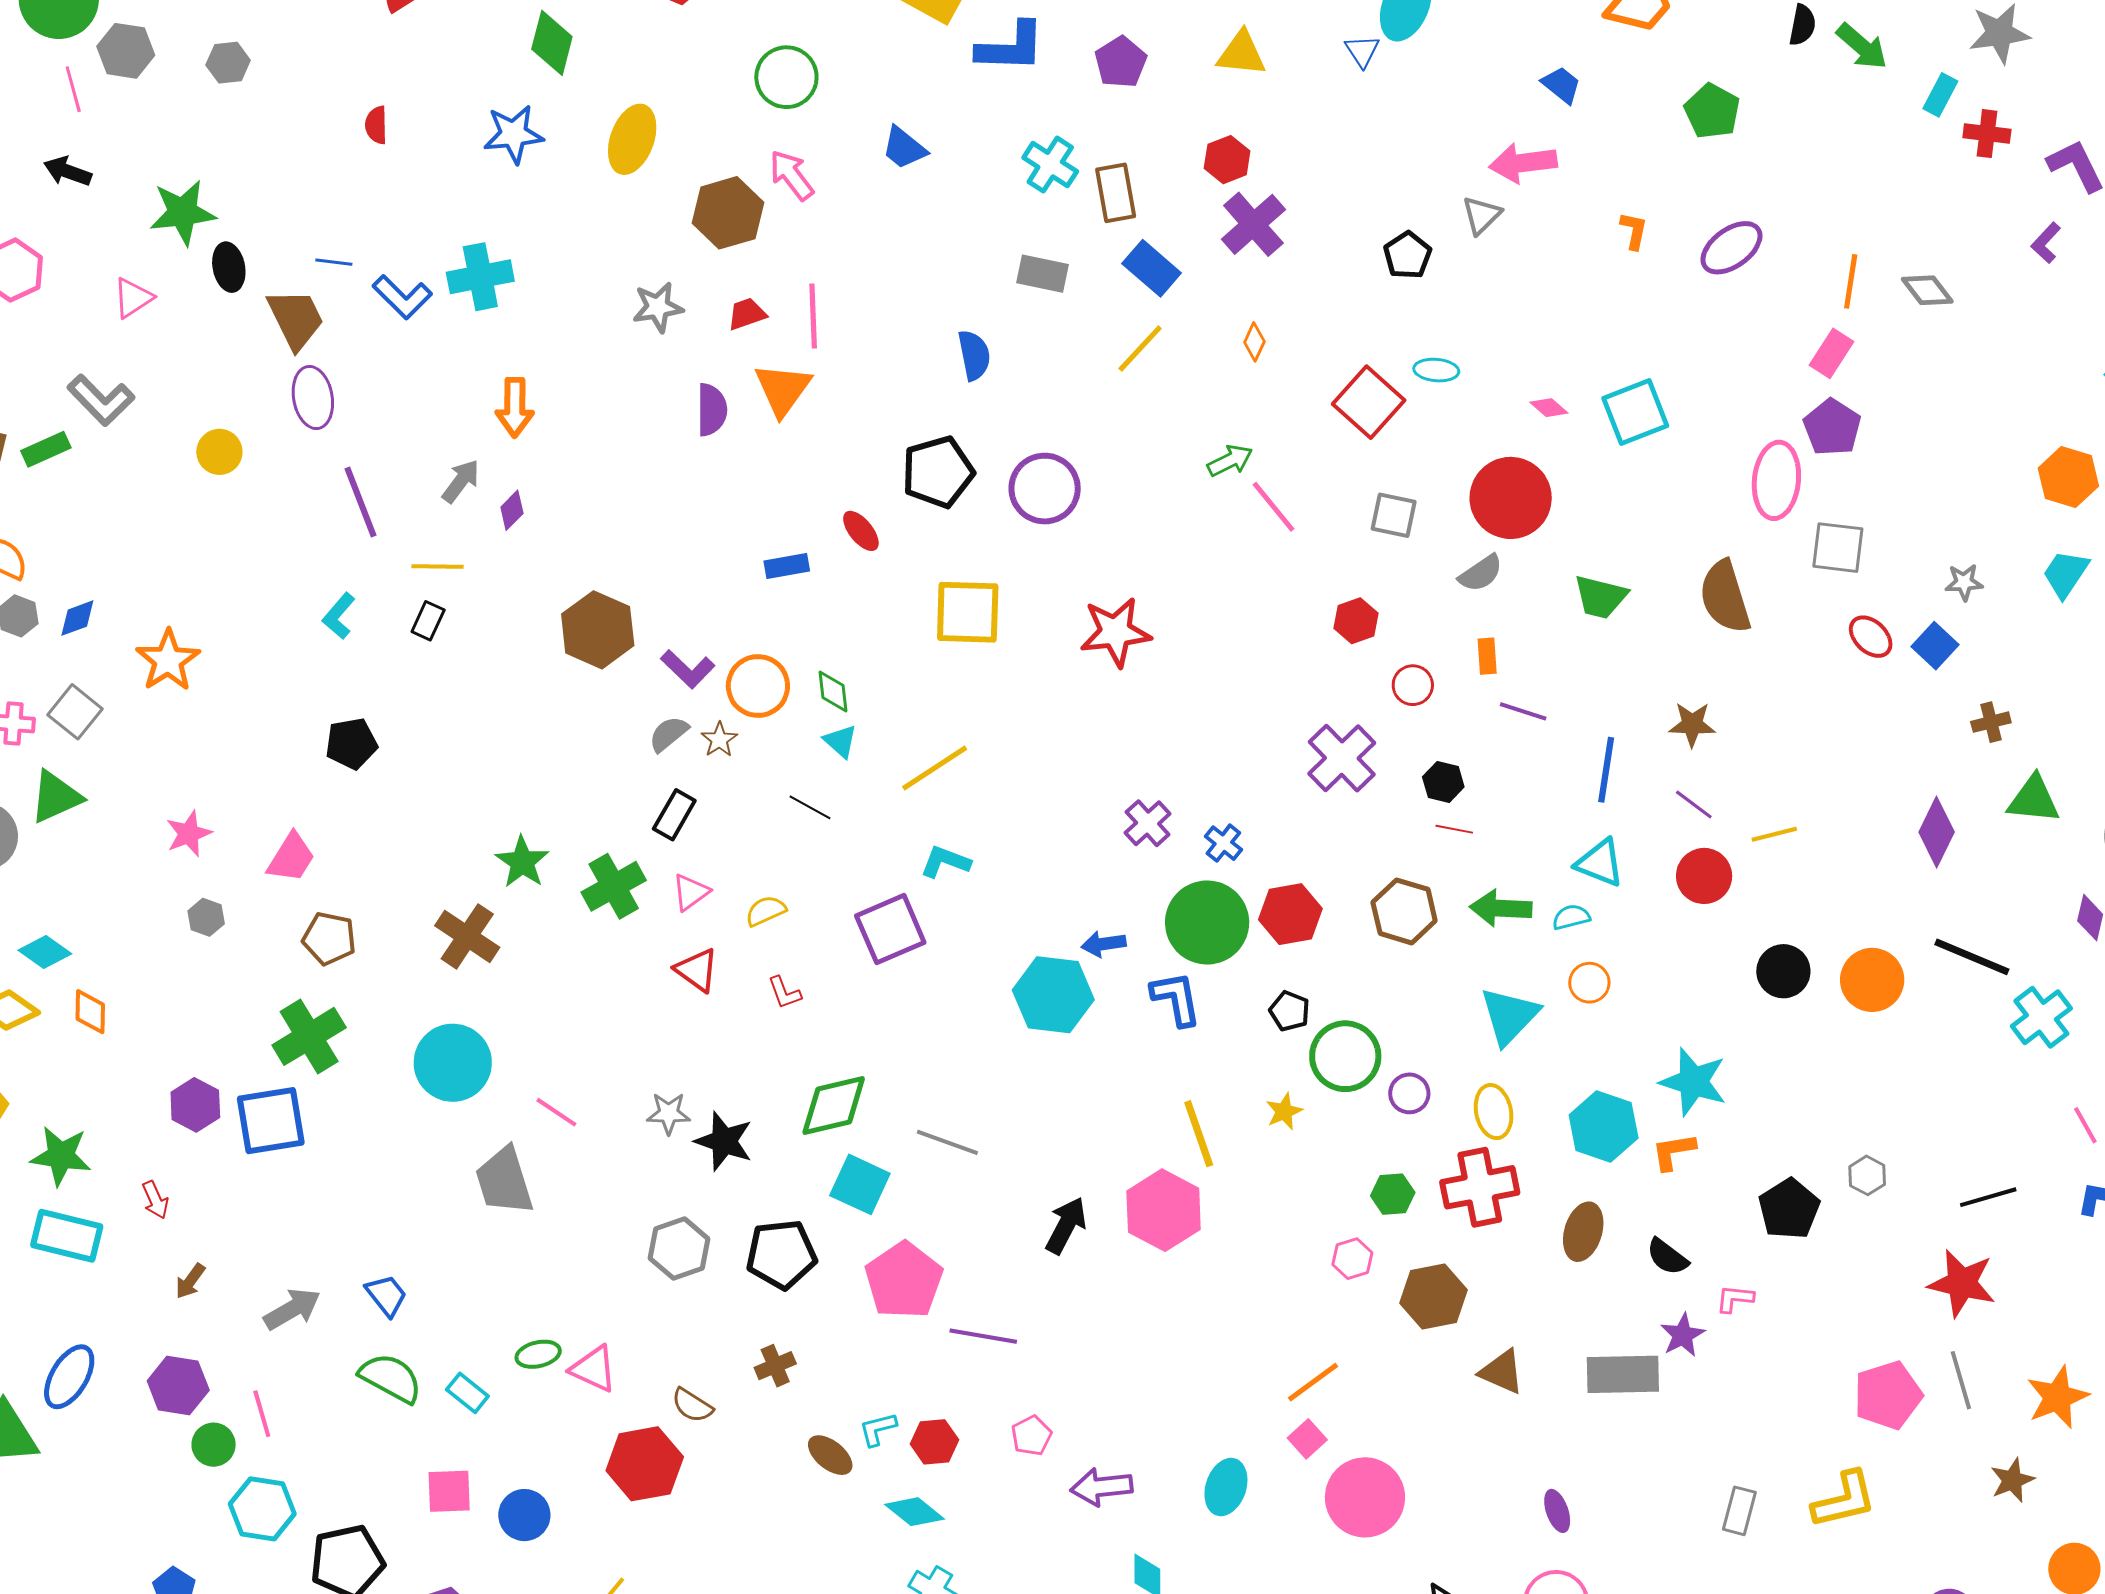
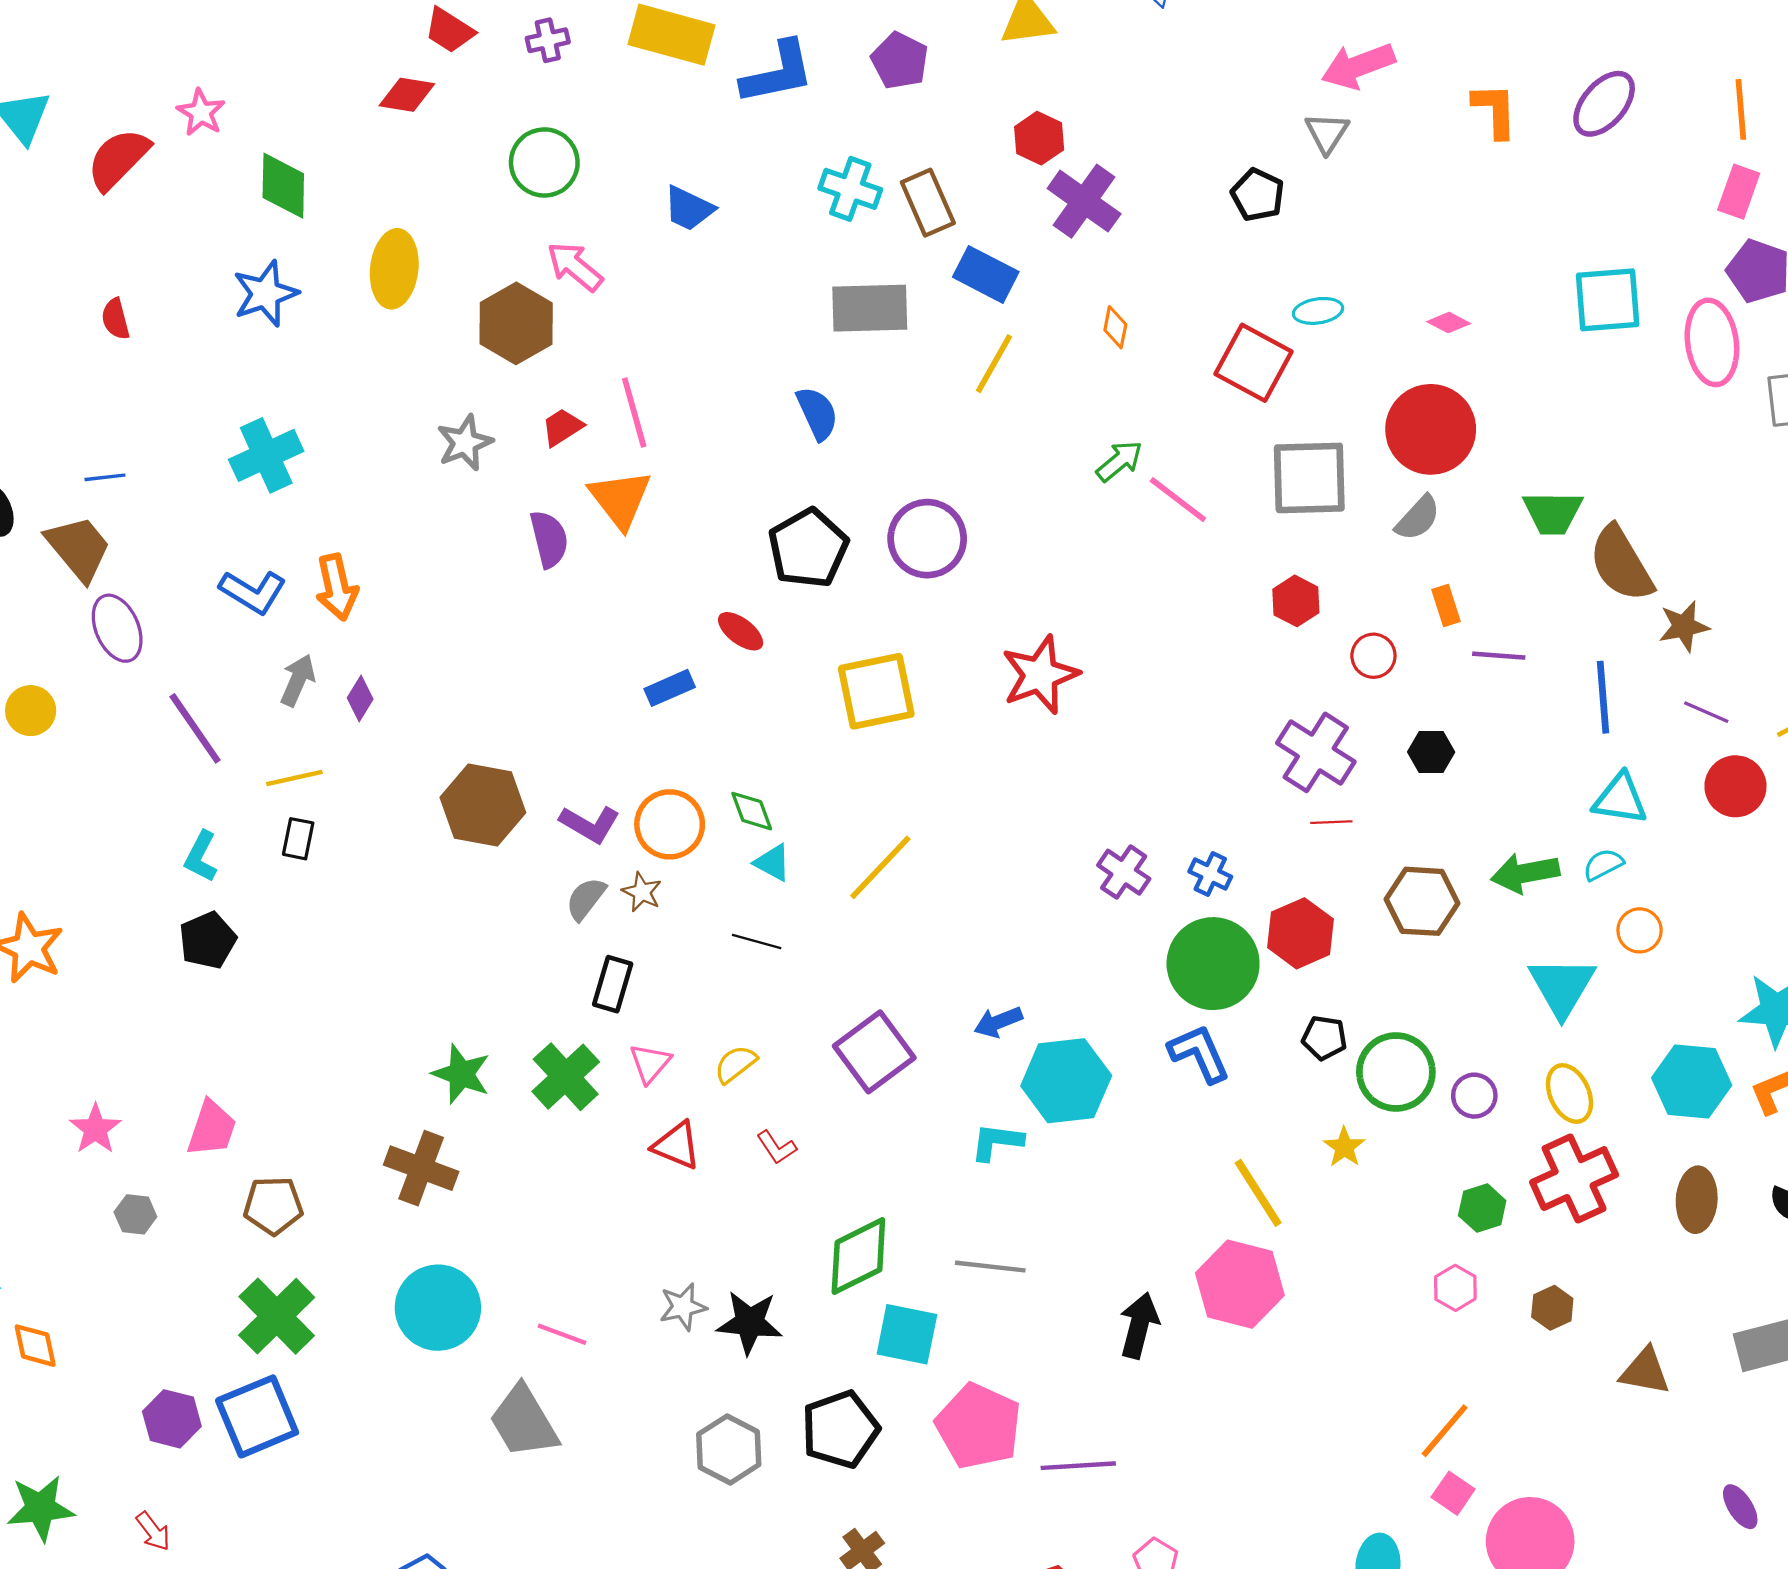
orange L-shape: (1634, 231) -> (1495, 110), size x1.4
gray rectangle: (1042, 274) -> (870, 308), size x1.4
blue L-shape: (402, 297) -> (253, 592), moved
cyan square: (1635, 412) -> (1608, 300), moved, turned 30
gray square: (1394, 515) -> (1309, 478), size x1.6
brown semicircle: (1725, 597) -> (1621, 564), moved
black pentagon: (351, 743) -> (208, 940), moved
red line: (1454, 829) -> (1331, 822), moved
cyan L-shape: (945, 862) -> (997, 1142), moved
blue arrow: (1104, 944) -> (998, 1022), moved
brown hexagon: (1434, 1297) -> (1552, 1308), size x0.6

